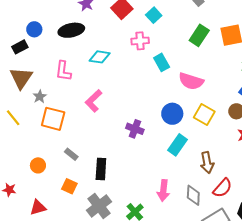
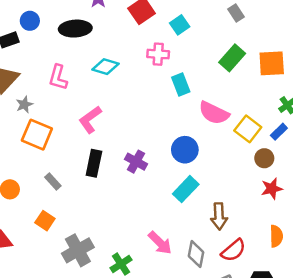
yellow square: (204, 115) -> (248, 129), moved
black rectangle: (101, 169) -> (94, 163), moved
pink arrow: (163, 191) -> (160, 243), turned -60

